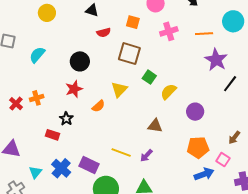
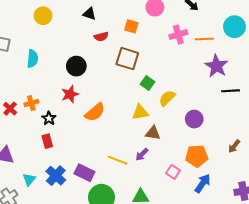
pink cross: (169, 31) -> (178, 35), moved
cyan semicircle: (37, 55) -> (33, 59), turned 144
black line: (230, 84) -> (230, 91), turned 48
yellow triangle: (119, 89) -> (140, 112), moved, turned 36
orange semicircle: (98, 106) -> (95, 112), size x1.5
black star: (66, 119) -> (49, 118), moved
red rectangle: (53, 135) -> (47, 141), turned 56
purple arrow: (146, 156) -> (142, 154), moved
pink square: (223, 160) -> (173, 172), moved
blue arrow: (204, 174) -> (203, 183), turned -36

